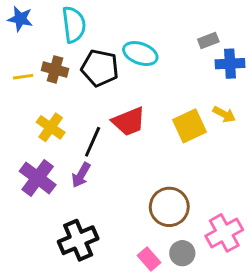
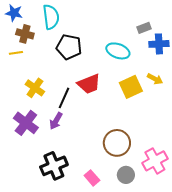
cyan ellipse: (140, 54) -> (118, 51), moved
brown cross: (55, 69) -> (25, 34), moved
pink rectangle: (149, 259) -> (92, 178), moved

